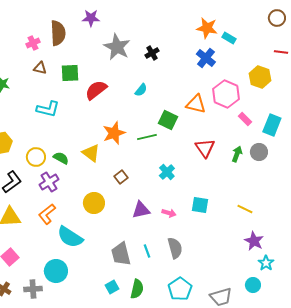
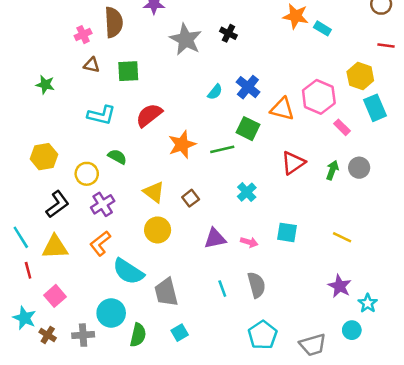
black cross: (152, 53) -> (228, 33), moved, turned -32
blue cross: (206, 58) -> (248, 87), moved
red semicircle: (96, 90) -> (149, 115), moved
cyan rectangle: (272, 125) -> (375, 108), moved, turned -45
red triangle: (205, 148) -> (293, 163), turned 30
yellow triangle: (91, 153) -> (154, 192), moved
green semicircle: (61, 158) -> (117, 157), moved
purple star: (254, 241) -> (340, 286), moved
gray trapezoid: (121, 254) -> (166, 292), moved
green semicircle: (137, 289) -> (138, 335), moved

